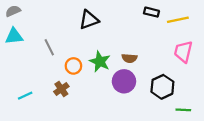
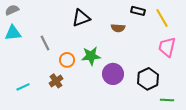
yellow line: (178, 20) -> (162, 18), turned 72
brown semicircle: (129, 58) -> (118, 28), moved
green star: (100, 62) -> (91, 56), turned -30

